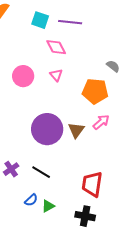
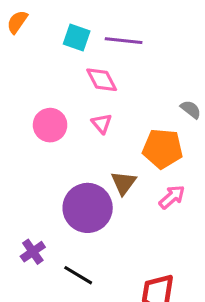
brown triangle: (76, 130) -> (124, 183), moved
purple cross: (11, 169) -> (33, 252), moved

